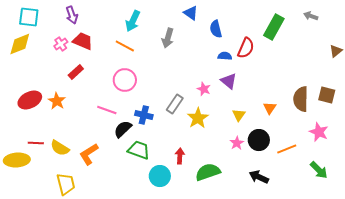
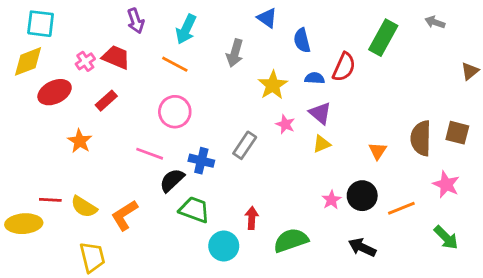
purple arrow: (72, 15) -> (136, 21), moved
red ellipse: (30, 100) -> (55, 92), moved
yellow triangle: (239, 115) -> (322, 144), moved, turned 32
yellow star: (198, 118) -> (273, 85), moved

